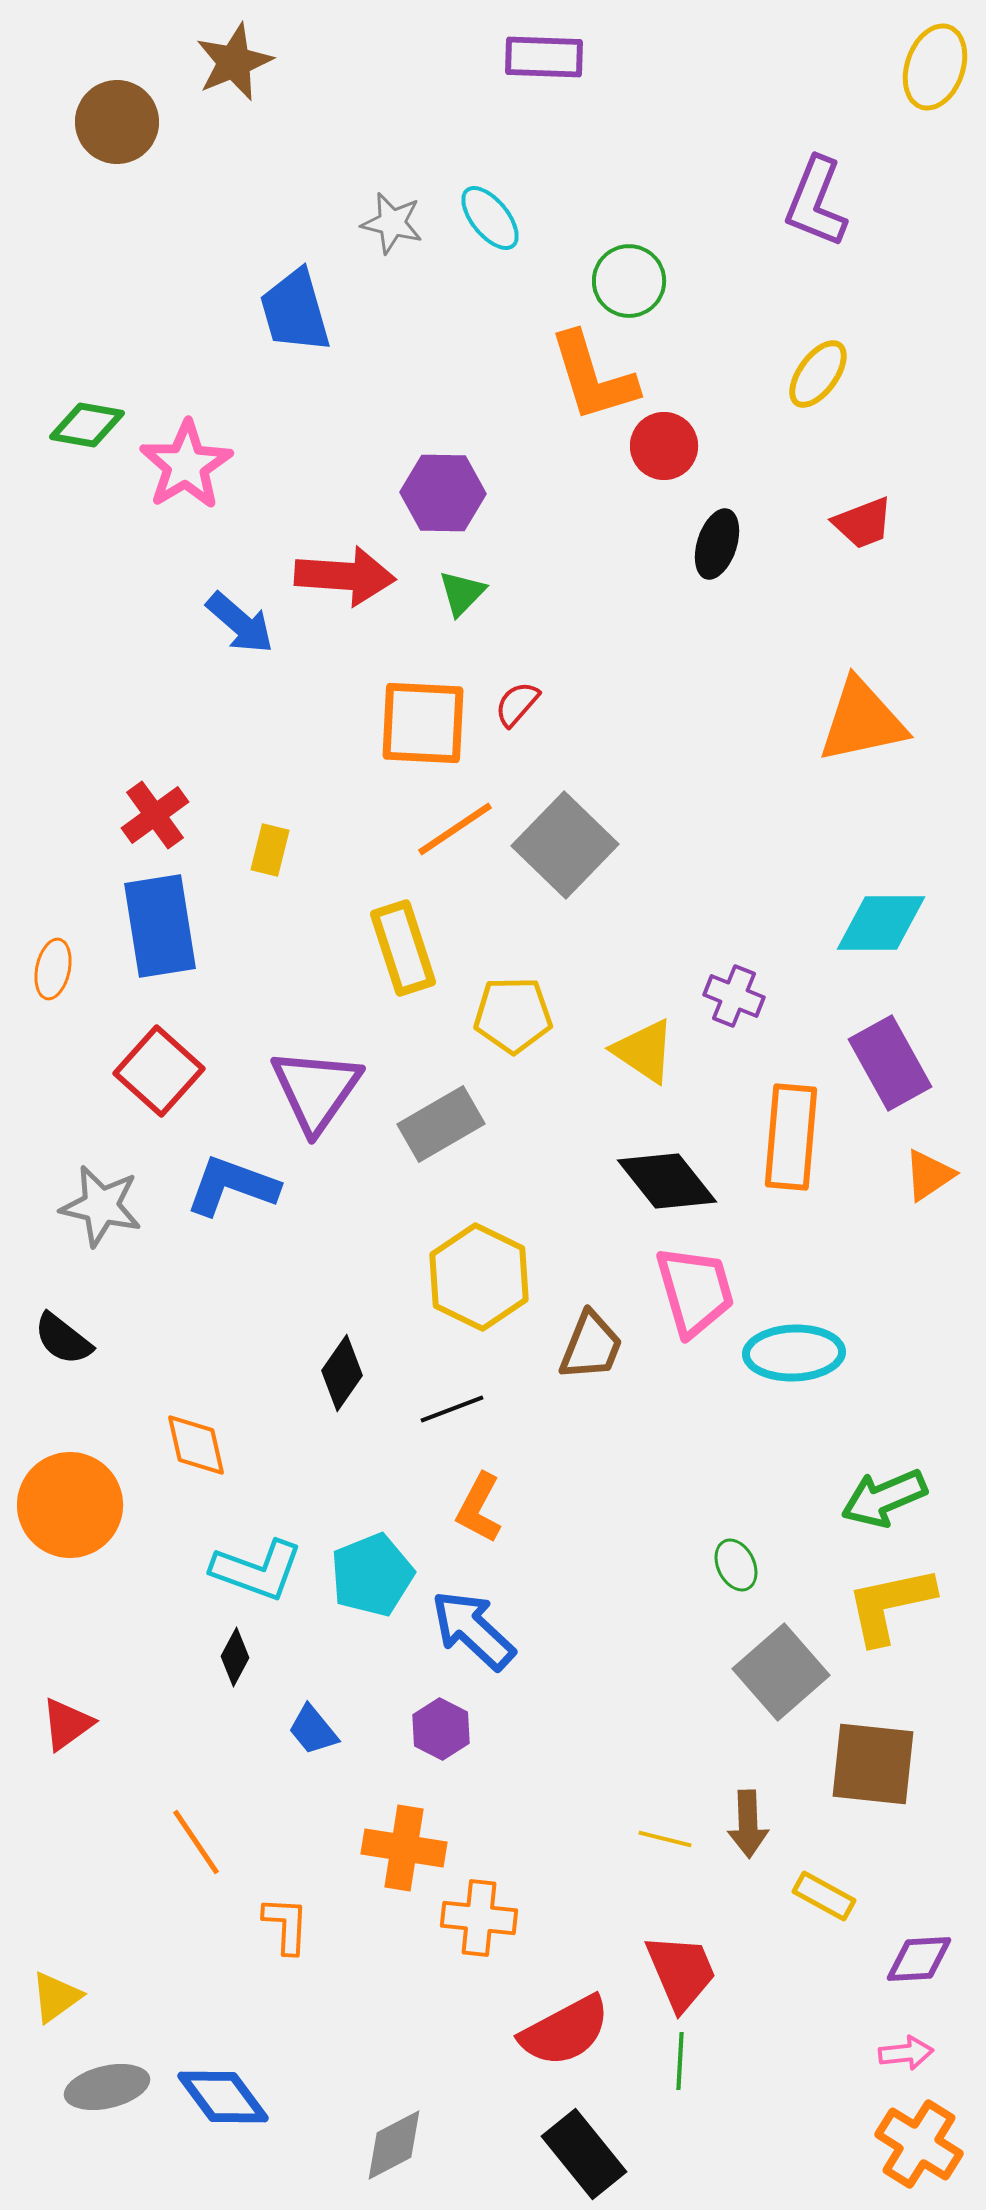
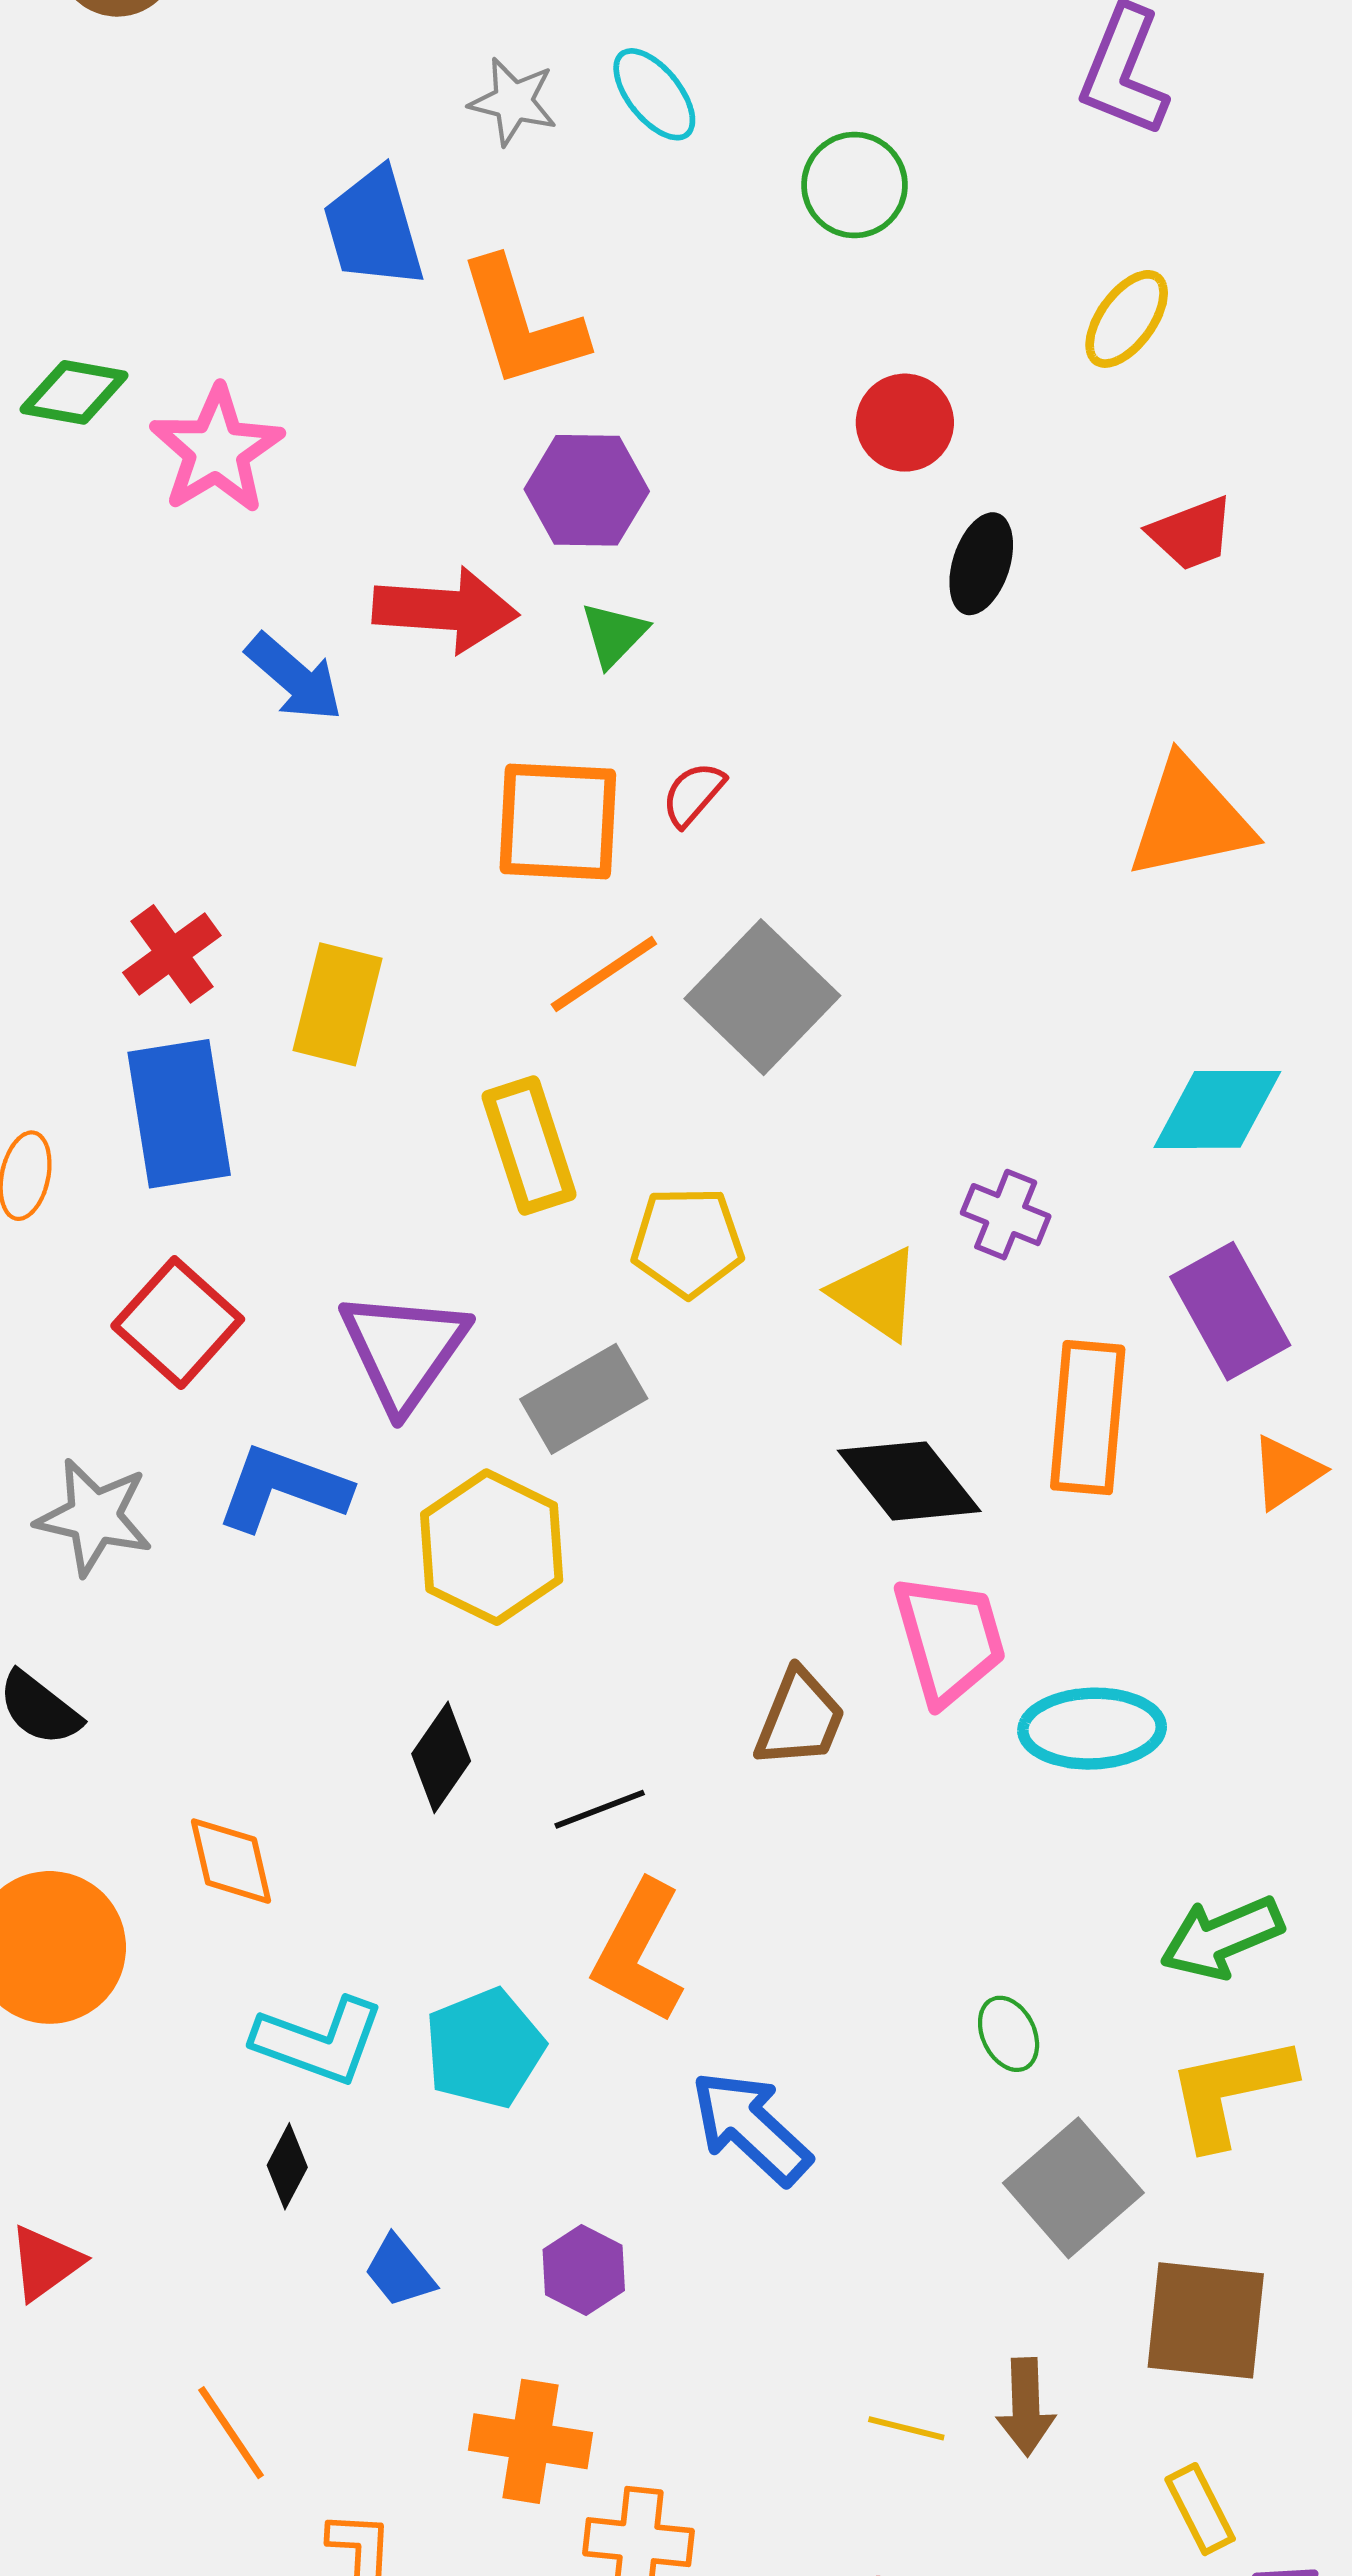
orange L-shape: (593, 377) -> (522, 323), moved
yellow rectangle: (270, 850) -> (338, 1004), size x1.6
yellow hexagon: (479, 1277) -> (492, 1547), moved
orange L-shape: (479, 1508) -> (638, 1952), size x1.4
blue arrow: (473, 1630) -> (751, 2127), moved
yellow rectangle: (824, 1896) -> (1200, 2509), moved, turned 34

